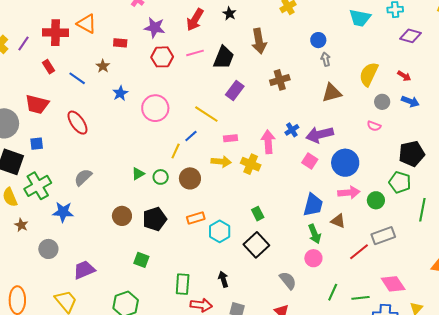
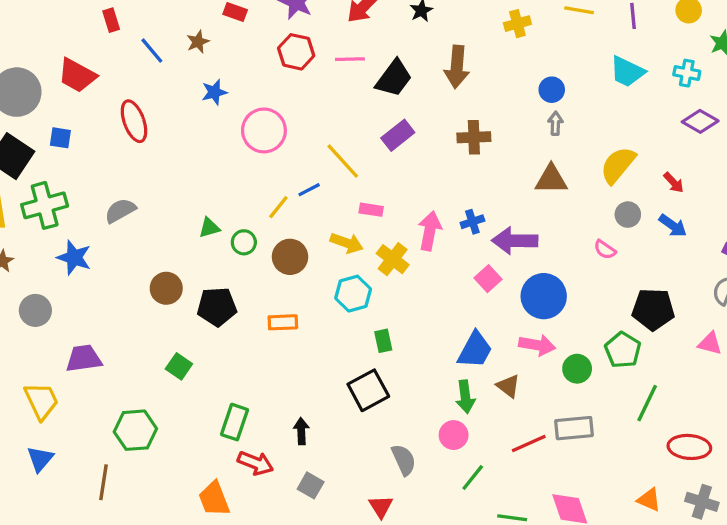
cyan hexagon: (220, 231) -> (353, 294), moved
green line: (333, 292) -> (473, 477), moved

